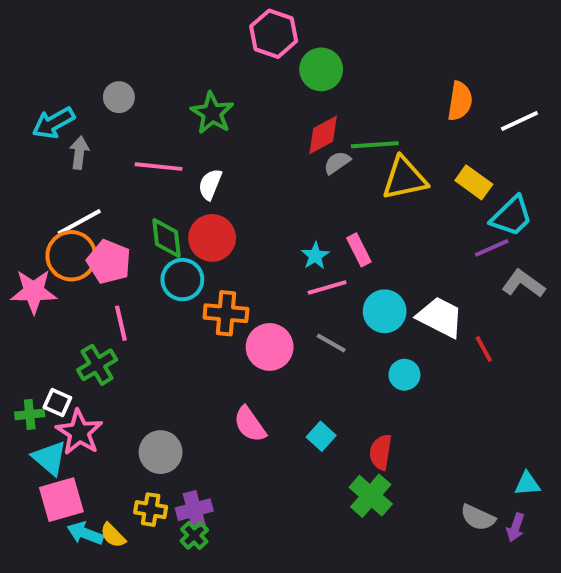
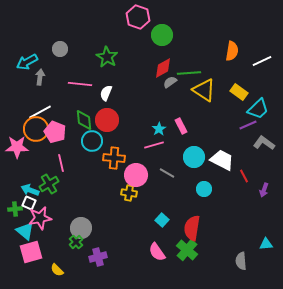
yellow triangle: (404, 178) -> (204, 90), turned 45
pink line: (327, 287) -> (154, 145), moved
pink semicircle: (250, 424) -> (157, 252), moved
pink star: (79, 432) -> (40, 218), turned 30
red semicircle: (381, 452) -> (192, 228), size x1.4
yellow cross: (151, 510) -> (129, 193), moved
gray semicircle: (478, 518) -> (241, 261), turned 60
purple arrow: (515, 527) -> (264, 190), moved
cyan arrow: (85, 533) -> (30, 190), moved
green cross: (194, 535) -> (76, 242), moved

